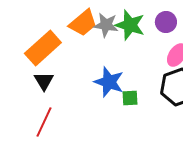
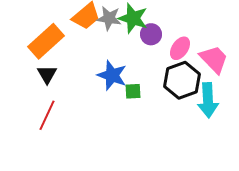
purple circle: (166, 22) -> (151, 34), moved

